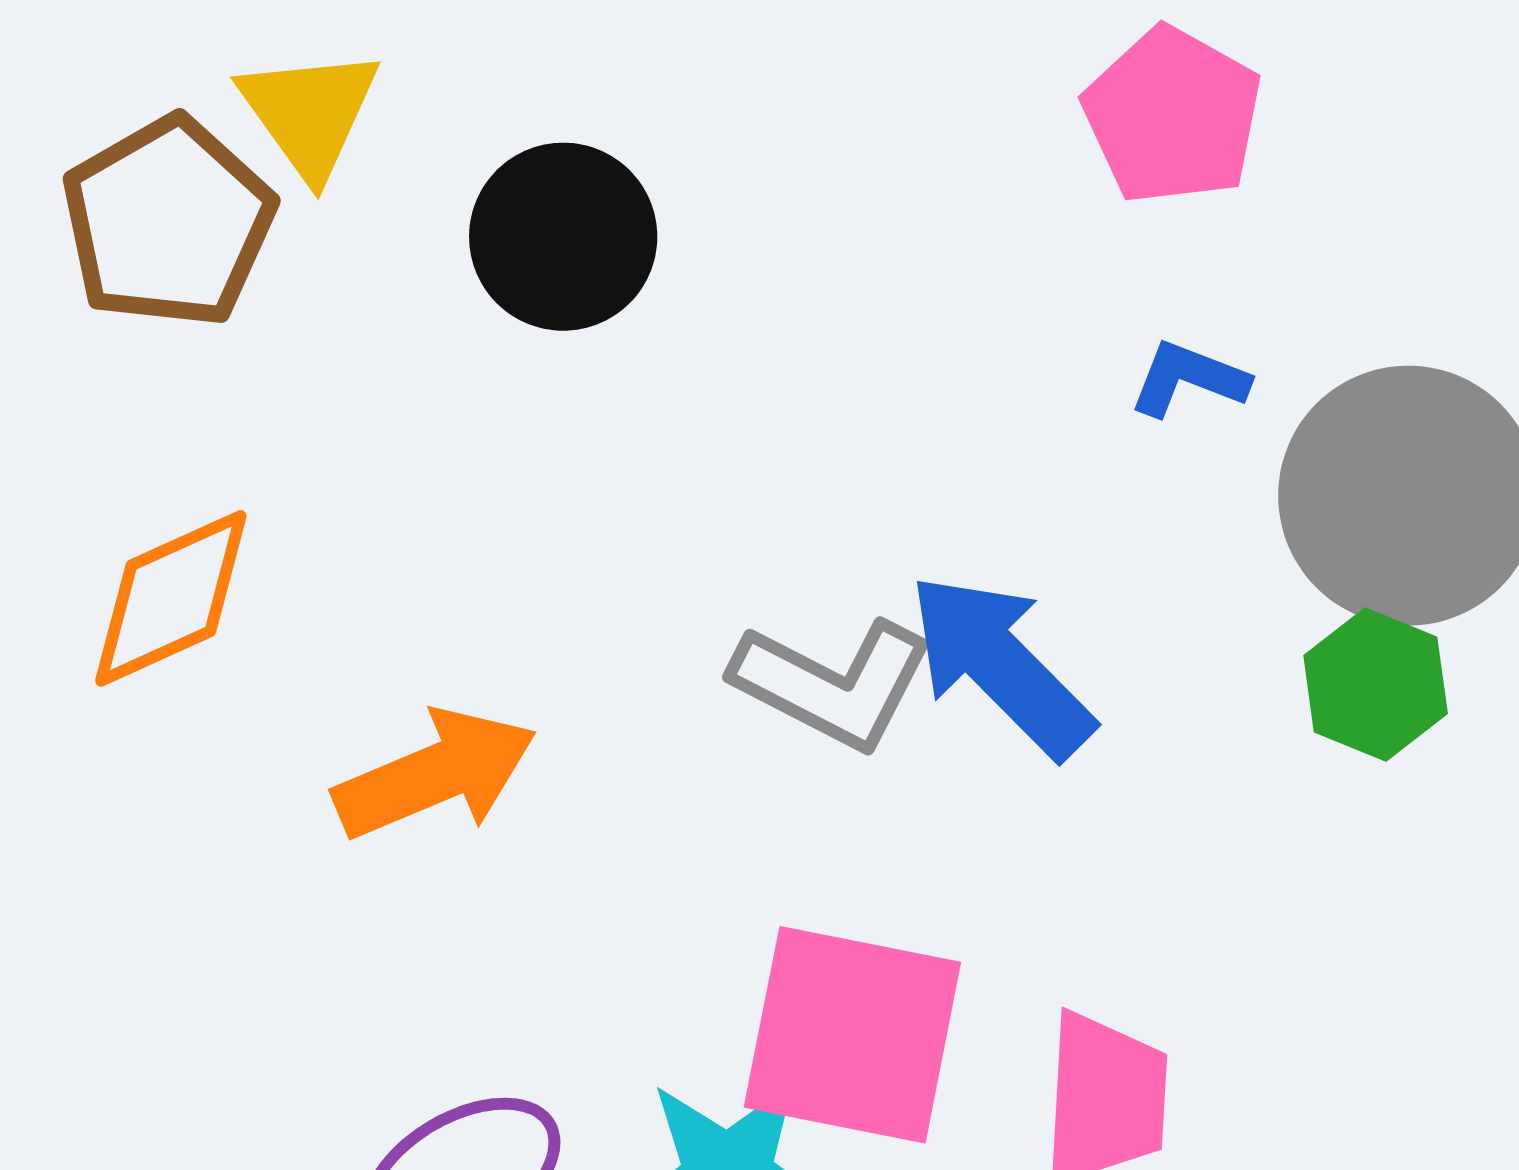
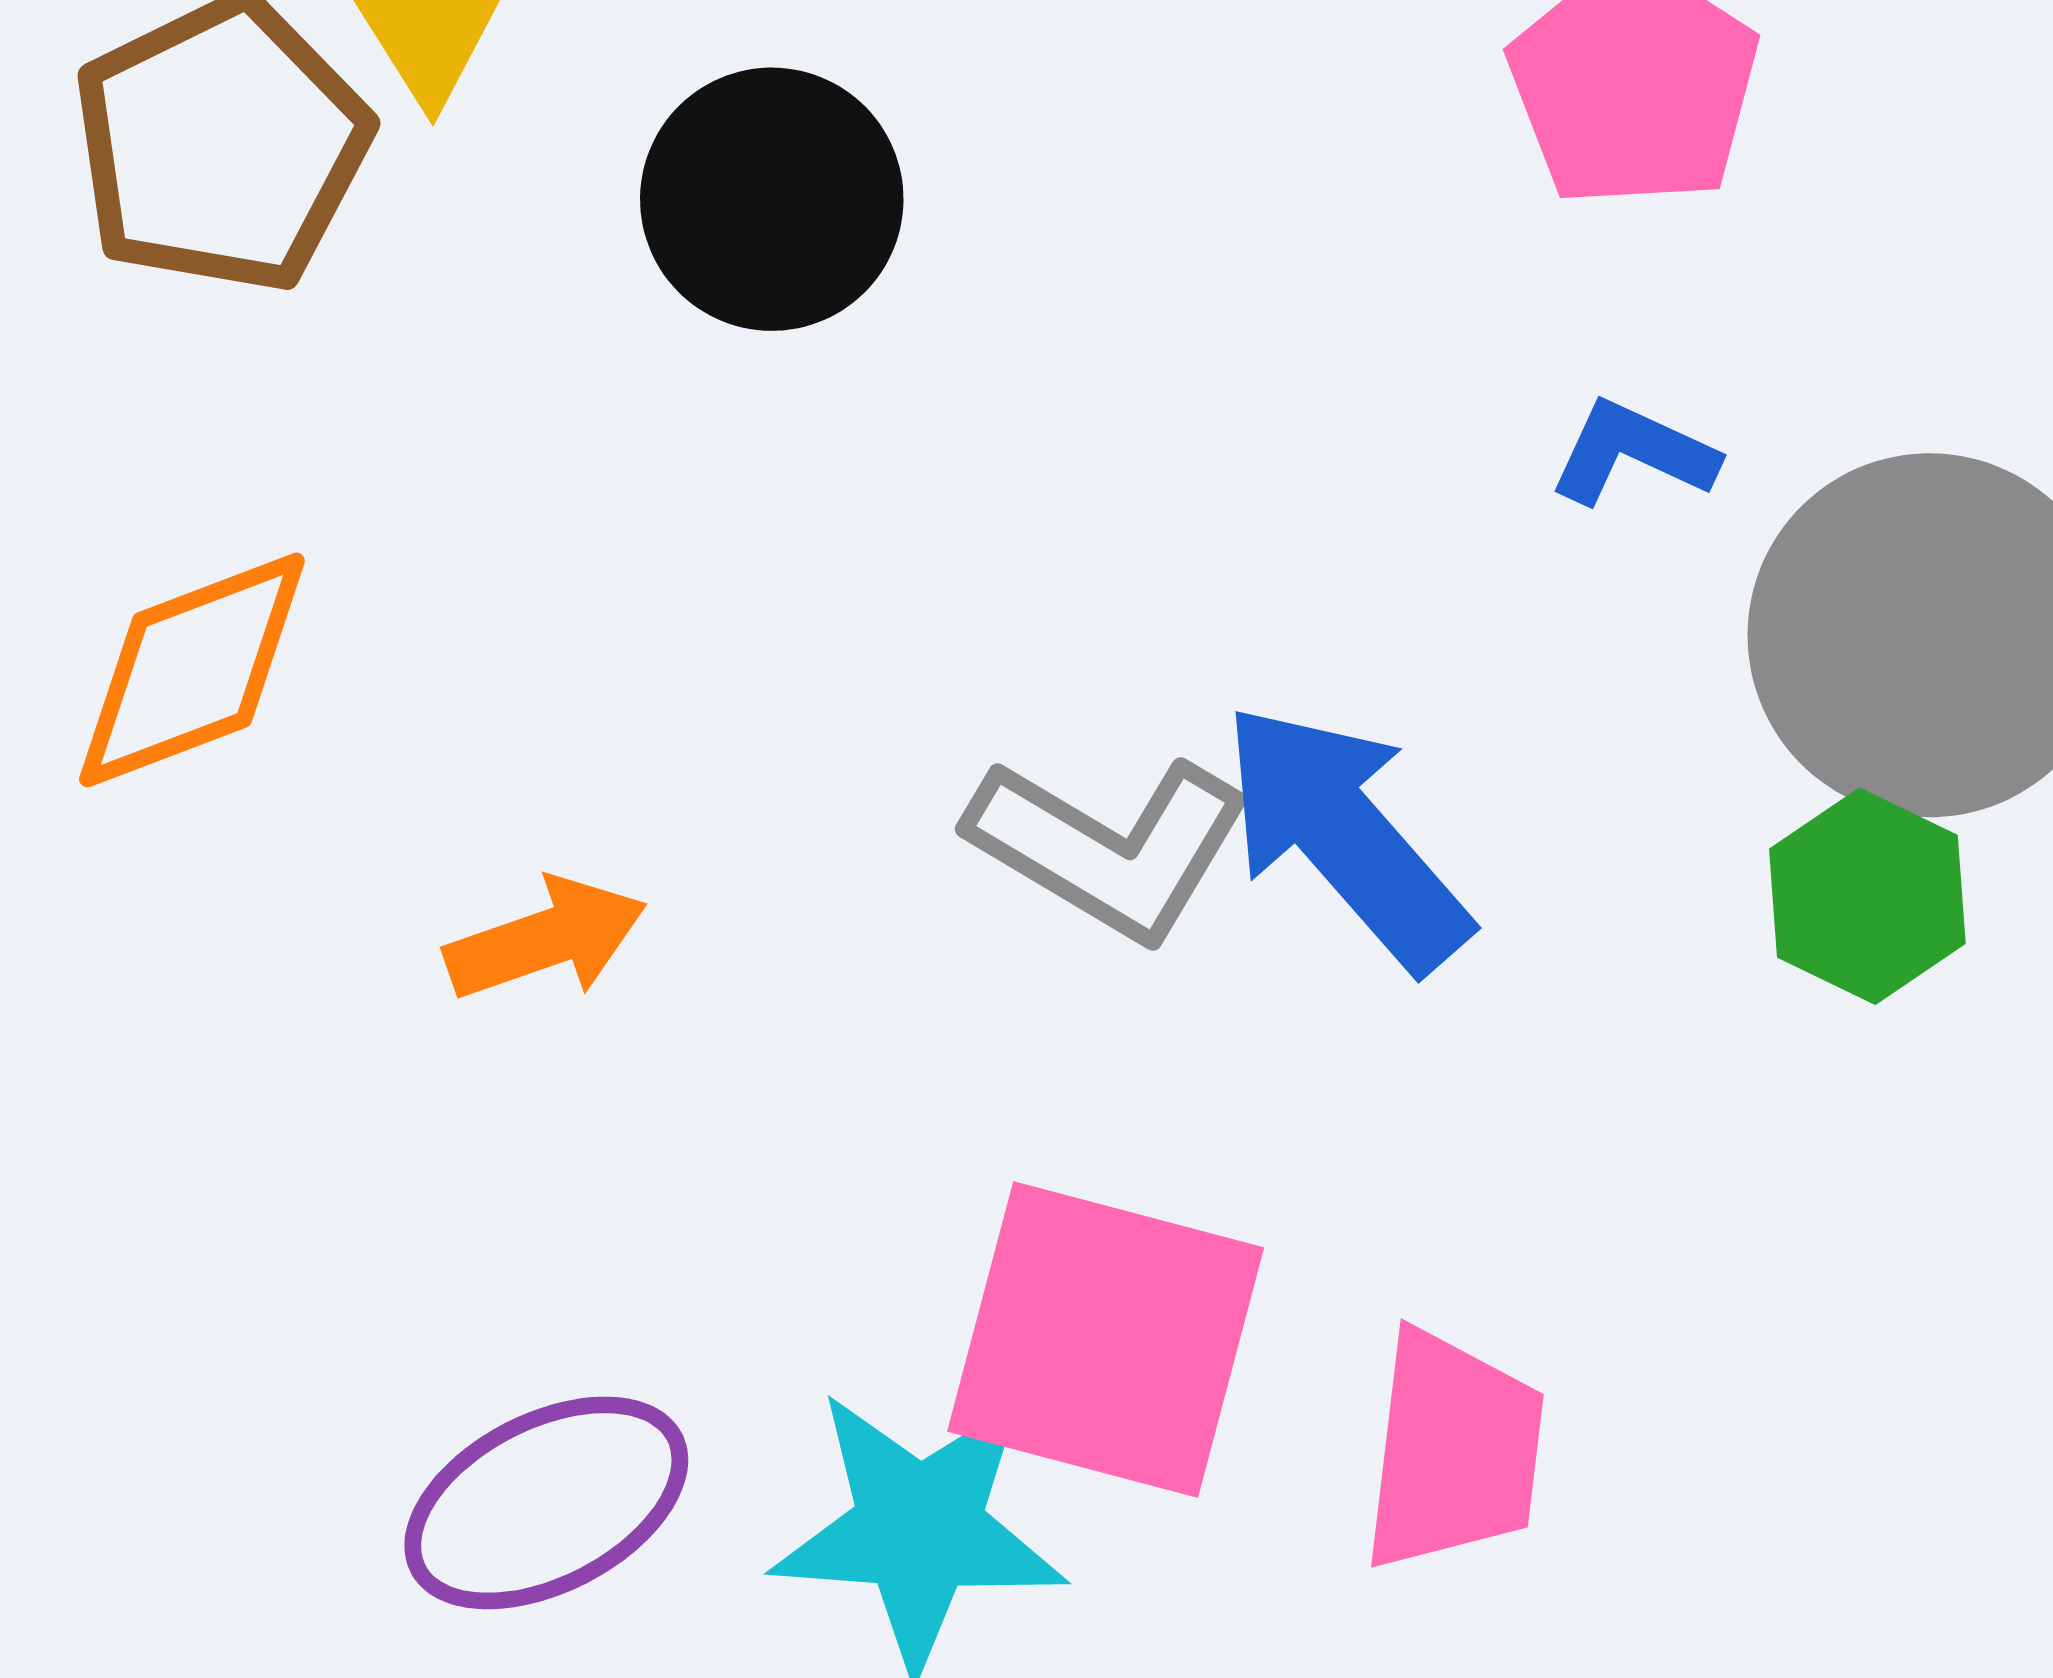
orange arrow: (435, 774) -> (546, 939), size x0.7

